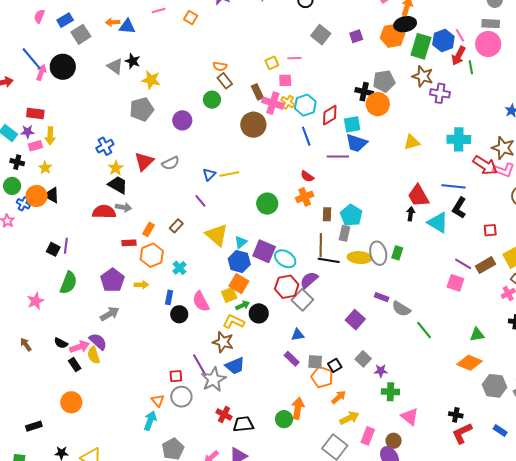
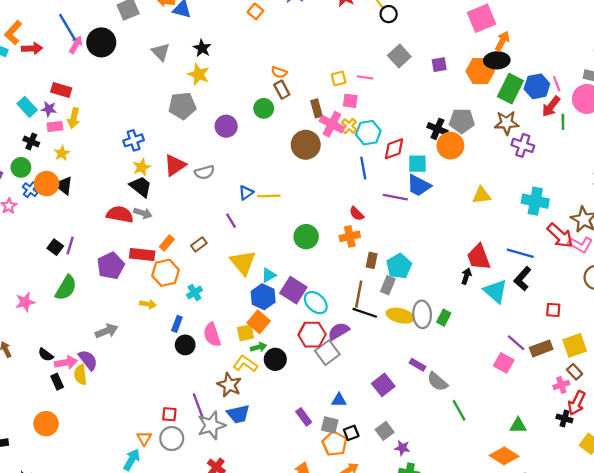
black star: (133, 61) -> (202, 48), moved
brown star: (423, 76) -> (507, 123), turned -30
red rectangle: (129, 243) -> (142, 255), size x1.5
purple pentagon: (113, 280) -> (111, 266), moved
blue triangle: (298, 335) -> (339, 400), moved

